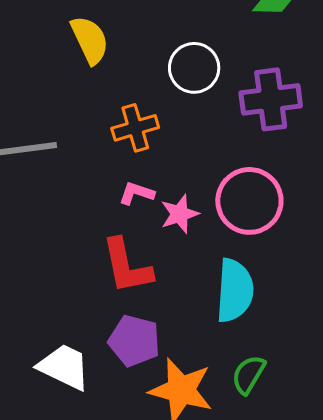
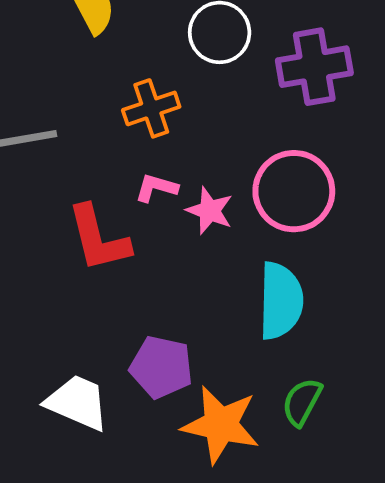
pink star: (180, 214) -> (210, 211), turned -30
red L-shape: (127, 266) -> (98, 238), moved

